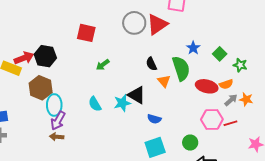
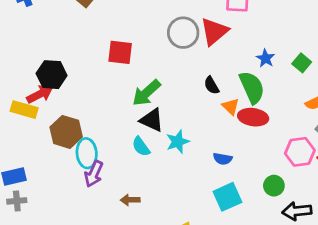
black hexagon: (45, 56) -> (52, 75), moved
green arrow: (103, 65) -> (146, 93), size x1.6
red ellipse: (207, 86) -> (253, 117), moved
black triangle: (137, 95) -> (152, 120), moved
brown arrow: (57, 137) -> (130, 200), moved

